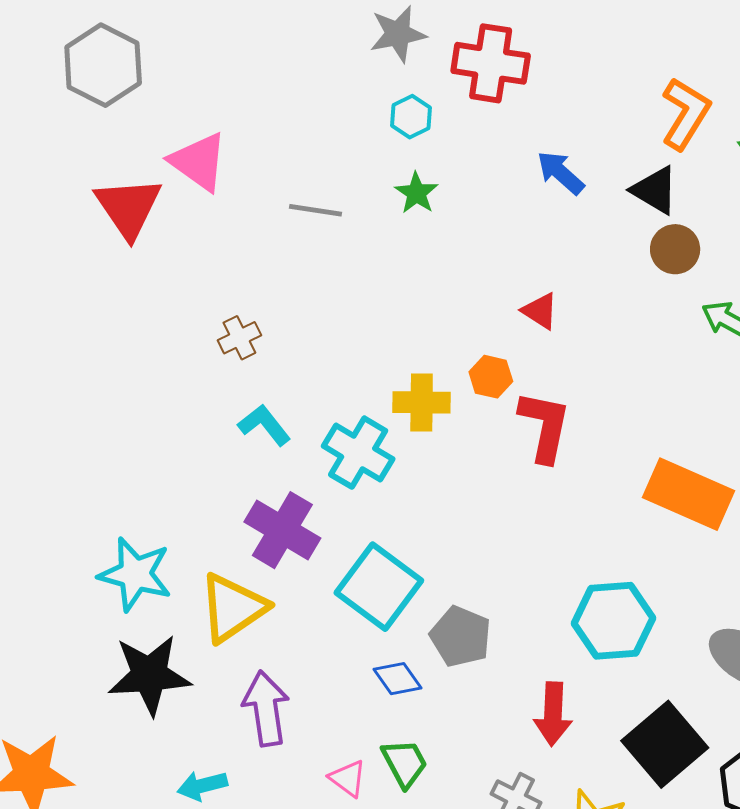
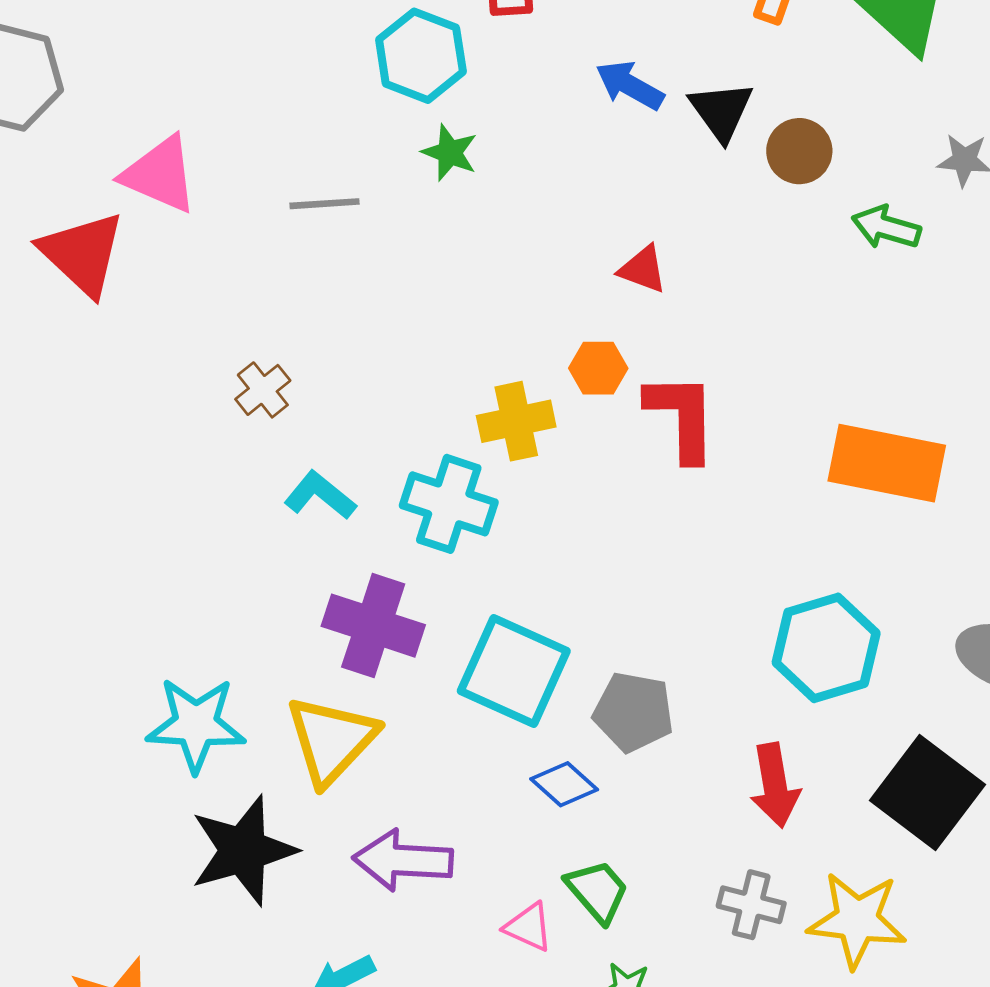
cyan hexagon: (411, 117) -> (421, 56), size x1.6
black triangle: (655, 190) -> (721, 111), moved, turned 36
purple arrow: (266, 708) -> (403, 860), turned -66

